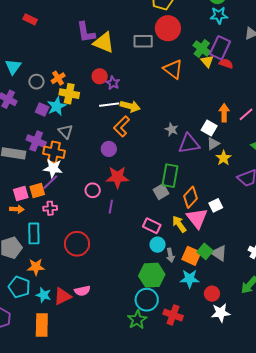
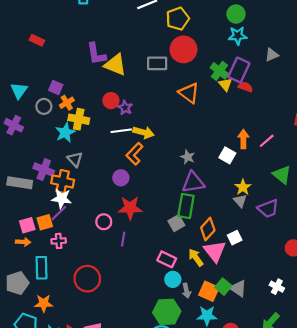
purple square: (42, 110) -> (56, 87), moved
purple triangle: (189, 144) -> (193, 182), moved
gray triangle: (213, 144) -> (240, 201), moved, turned -40

